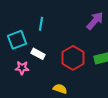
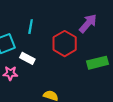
red hexagon: (73, 58) -> (65, 44), moved

